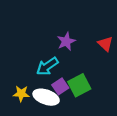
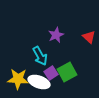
cyan arrow: (47, 66) -> (40, 56), turned -84
yellow star: (21, 94) -> (18, 79), size x1.5

